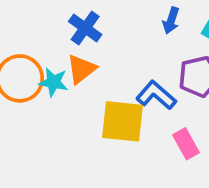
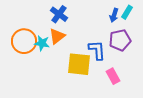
blue arrow: (171, 21) -> (114, 15), moved
blue L-shape: (156, 95) -> (97, 50), turned 45

